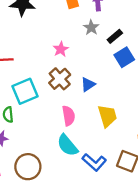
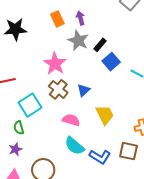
gray star: (91, 28) -> (78, 41), size x1.5
pink star: (61, 49) -> (55, 64), size x1.6
pink semicircle: (69, 116) -> (71, 120), turned -54

